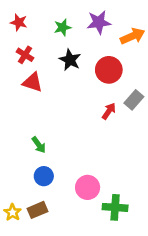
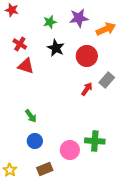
red star: (19, 22) -> (12, 10), moved
green cross: (115, 207) -> (95, 141), moved
brown rectangle: (38, 210) -> (45, 169), moved

